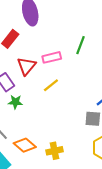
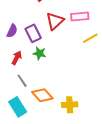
yellow line: (51, 85) -> (90, 38), moved

